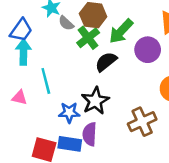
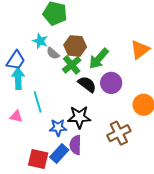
purple circle: (148, 50) -> (111, 83), moved
black semicircle: (106, 62) -> (87, 84), turned 78
black star: (95, 101) -> (79, 117), turned 30
blue rectangle: (70, 144) -> (59, 154), turned -54

